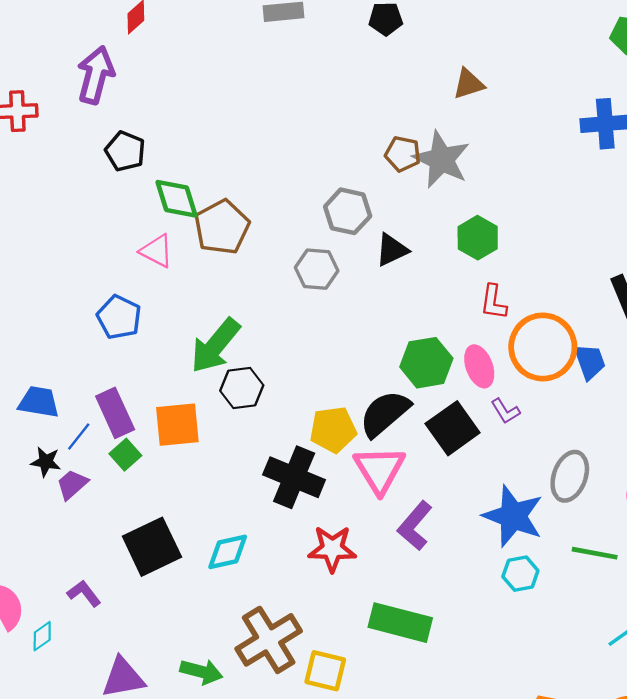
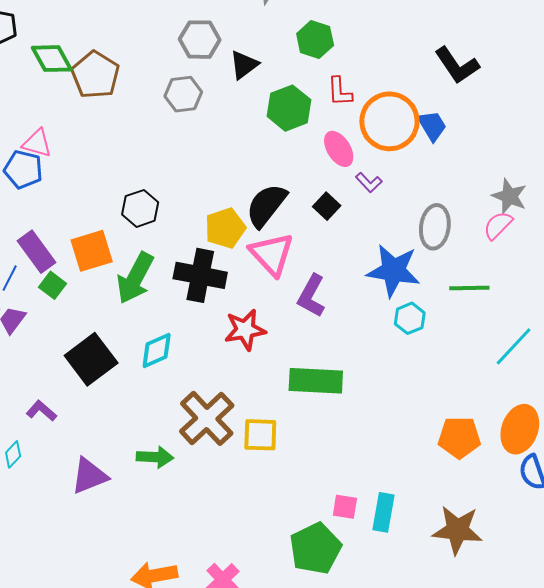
pink triangle: (157, 251) -> (37, 143), moved
green arrow: (215, 346) -> (135, 278), moved
green hexagon: (426, 363) -> (289, 108), moved
black square: (453, 428) -> (327, 206), size x0.6

